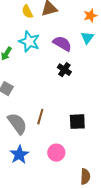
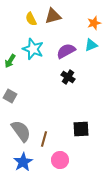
cyan triangle: (87, 38) -> (91, 45), turned 32
purple semicircle: (62, 44) -> (66, 51), turned -60
brown line: (40, 117) -> (44, 139), moved

